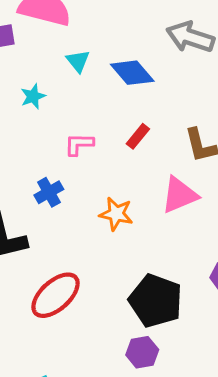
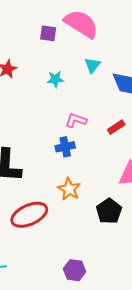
blue cross: (49, 192) -> (65, 147), moved
orange star: (116, 214) -> (69, 189), moved
black pentagon: (156, 301) -> (109, 211), moved, size x0.7

